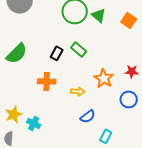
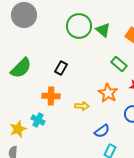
green rectangle: (79, 49) -> (119, 64), moved
blue semicircle: (88, 116) -> (102, 131), moved
cyan cross: (34, 123) -> (38, 120), moved

